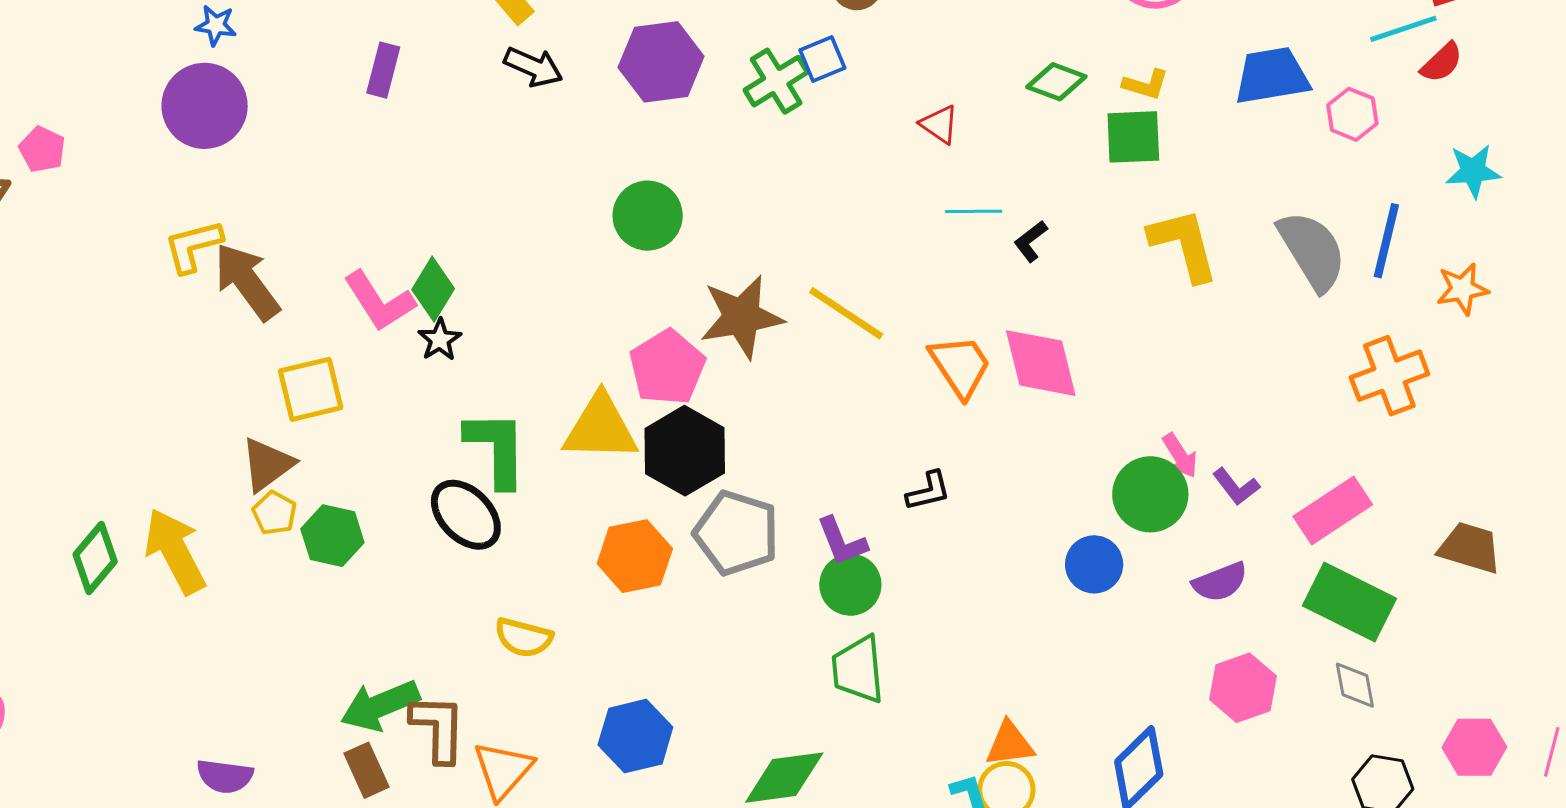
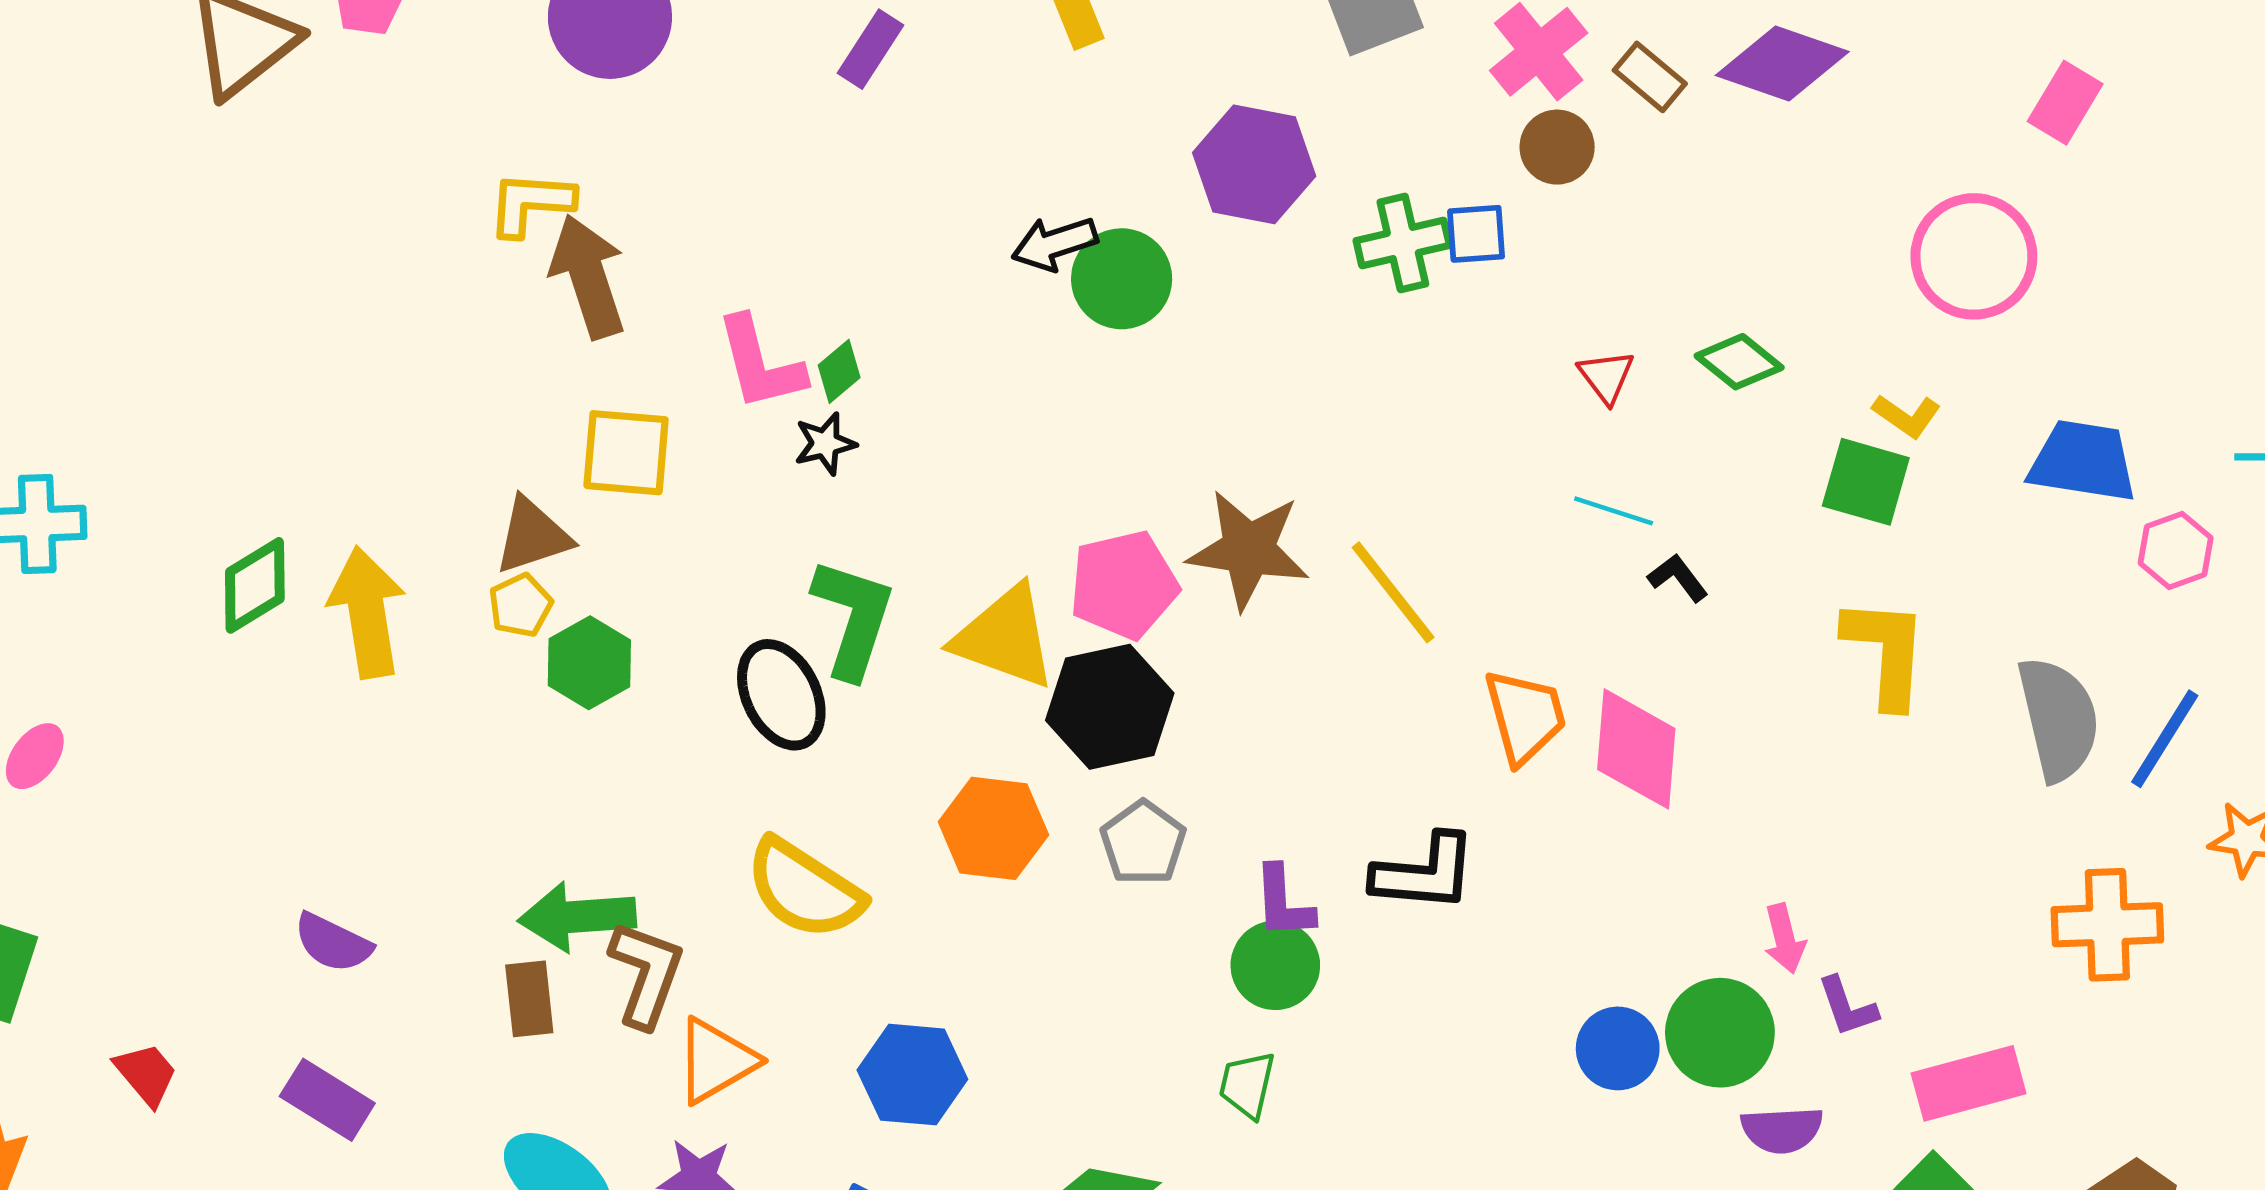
black arrow: (533, 67) -> (1055, 244), moved, turned 120
green diamond: (1056, 82) -> (1739, 362), moved
green circle: (648, 216) -> (1122, 279), moved
black L-shape: (1031, 241) -> (1678, 578), turned 72
green diamond: (433, 289) -> (839, 371), size x0.7
black L-shape: (928, 491) -> (1425, 873), size x1.6
green circle: (1150, 494) -> (1720, 1033), moved
gray pentagon: (736, 533) -> (1143, 843), size x0.7
yellow semicircle: (524, 638) -> (804, 889), size x1.5
green trapezoid: (858, 669) -> (1247, 1085), size x0.7

